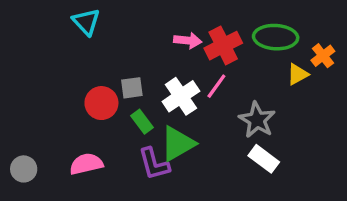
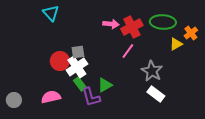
white cross: (181, 96) -> (77, 67), moved
green rectangle: (142, 122) -> (80, 84), moved
green triangle: (178, 144) -> (105, 85), size x0.7

